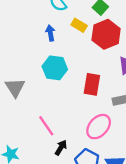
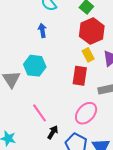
yellow rectangle: (79, 25) -> (88, 55), moved, turned 32
cyan hexagon: (55, 68) -> (35, 66), moved

